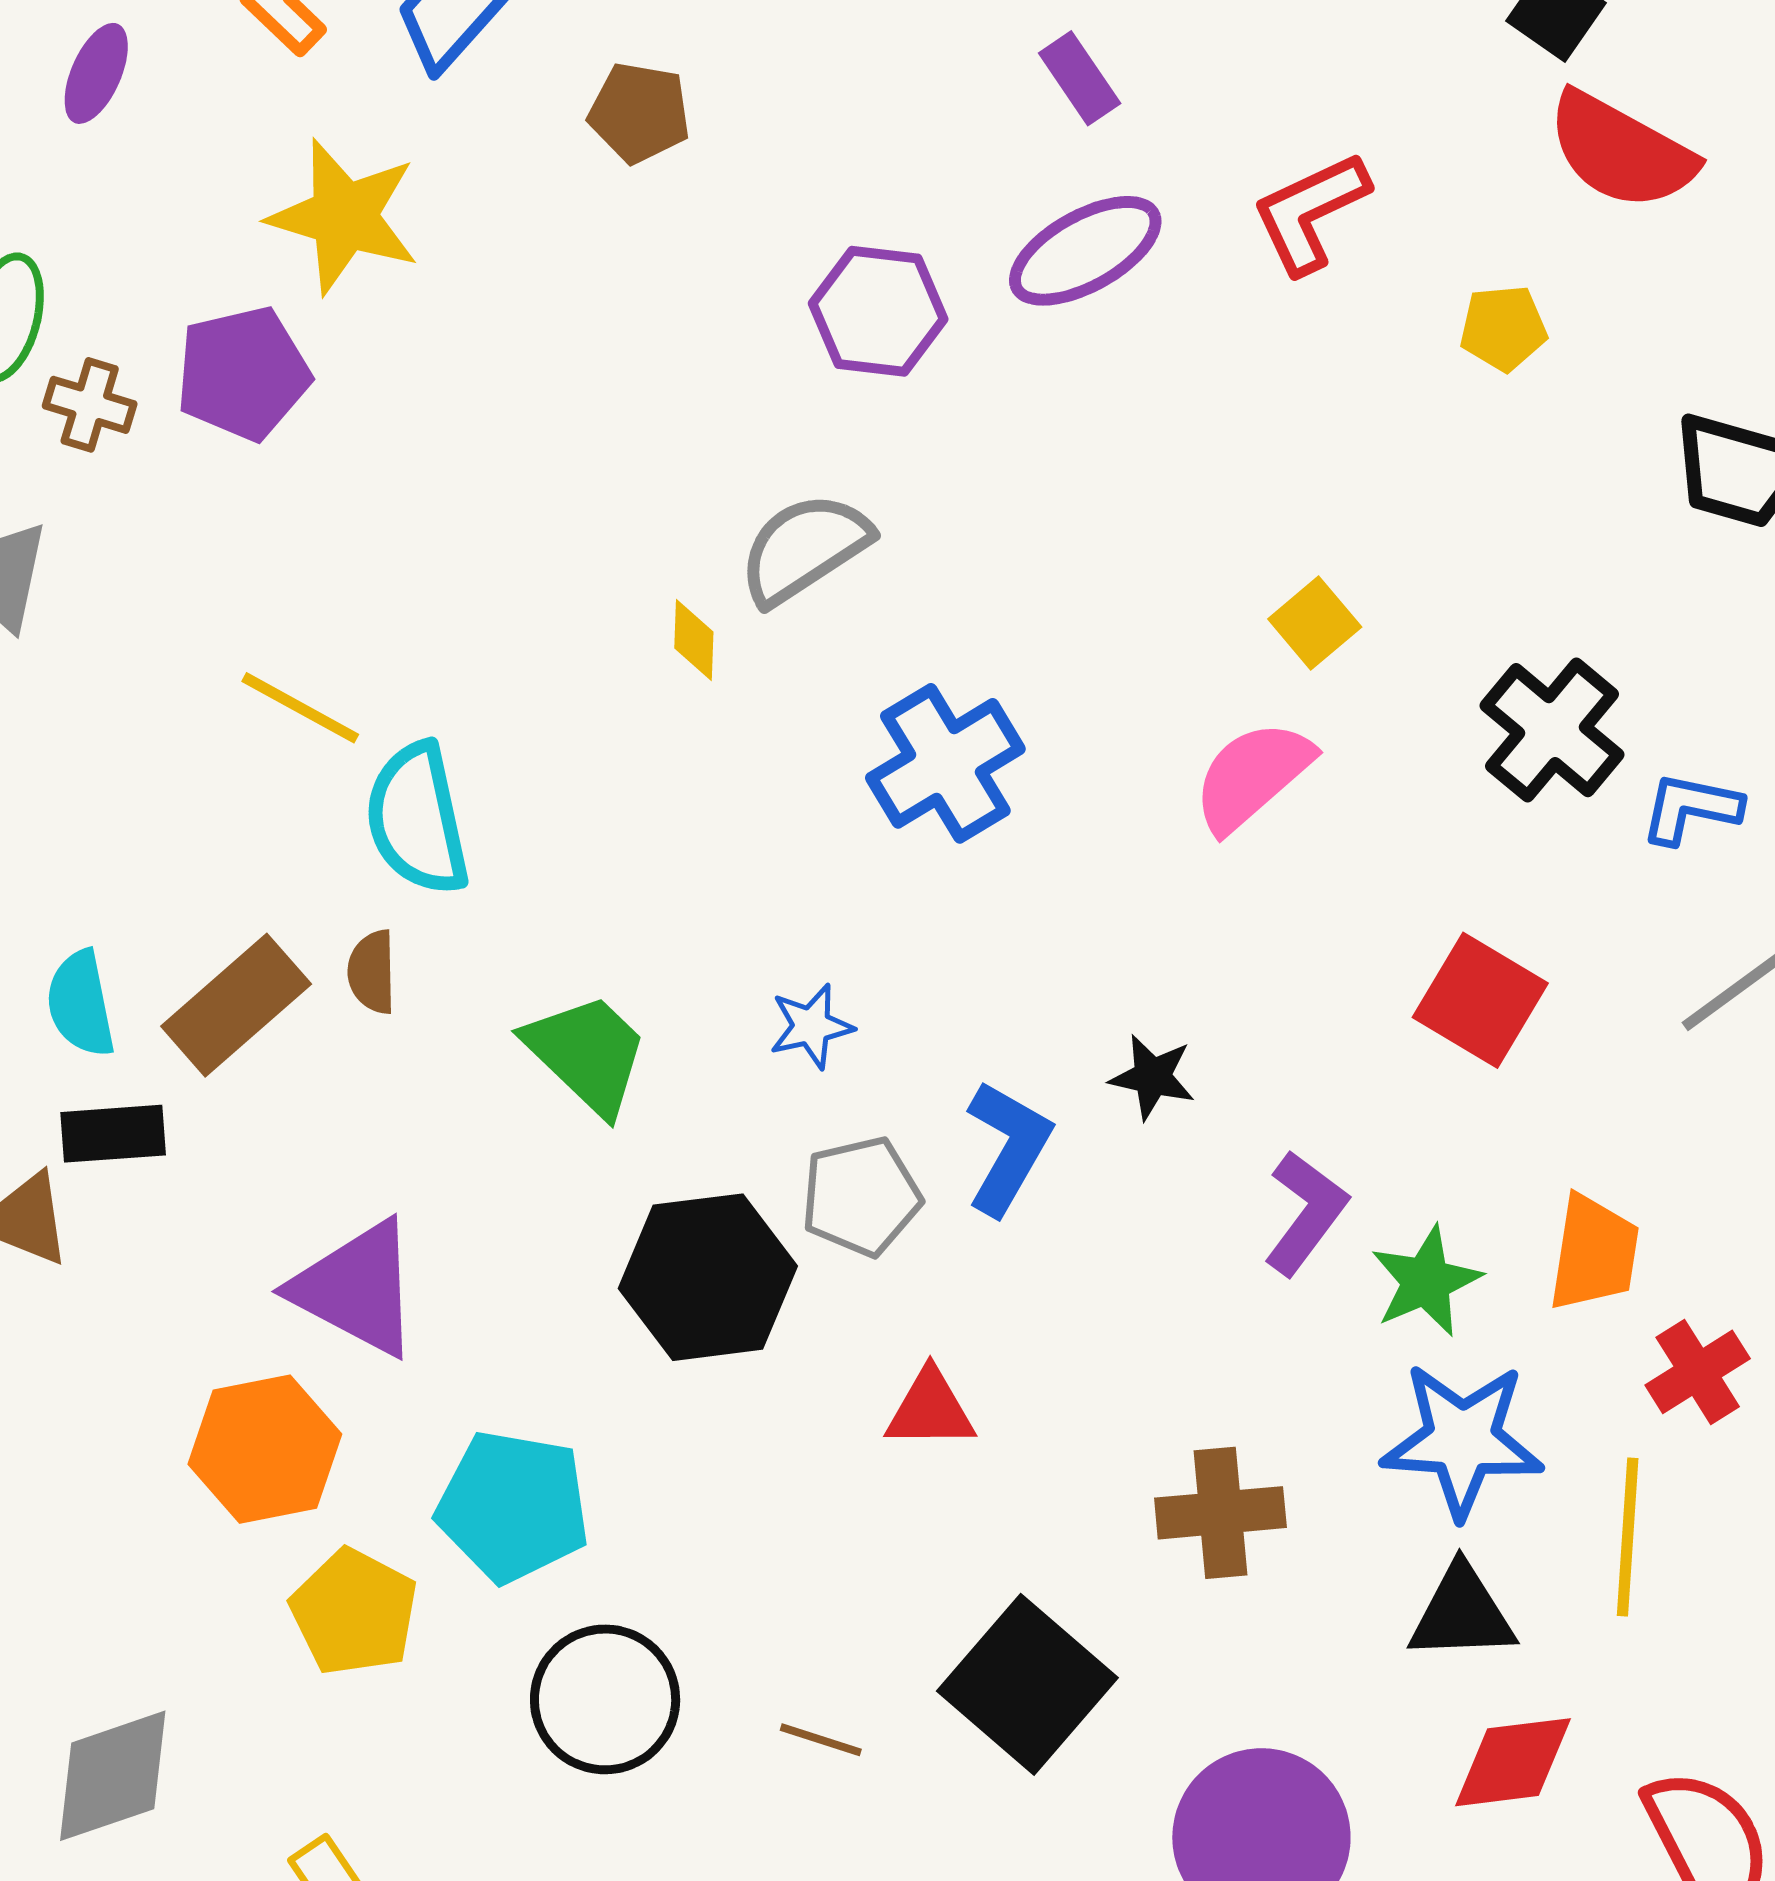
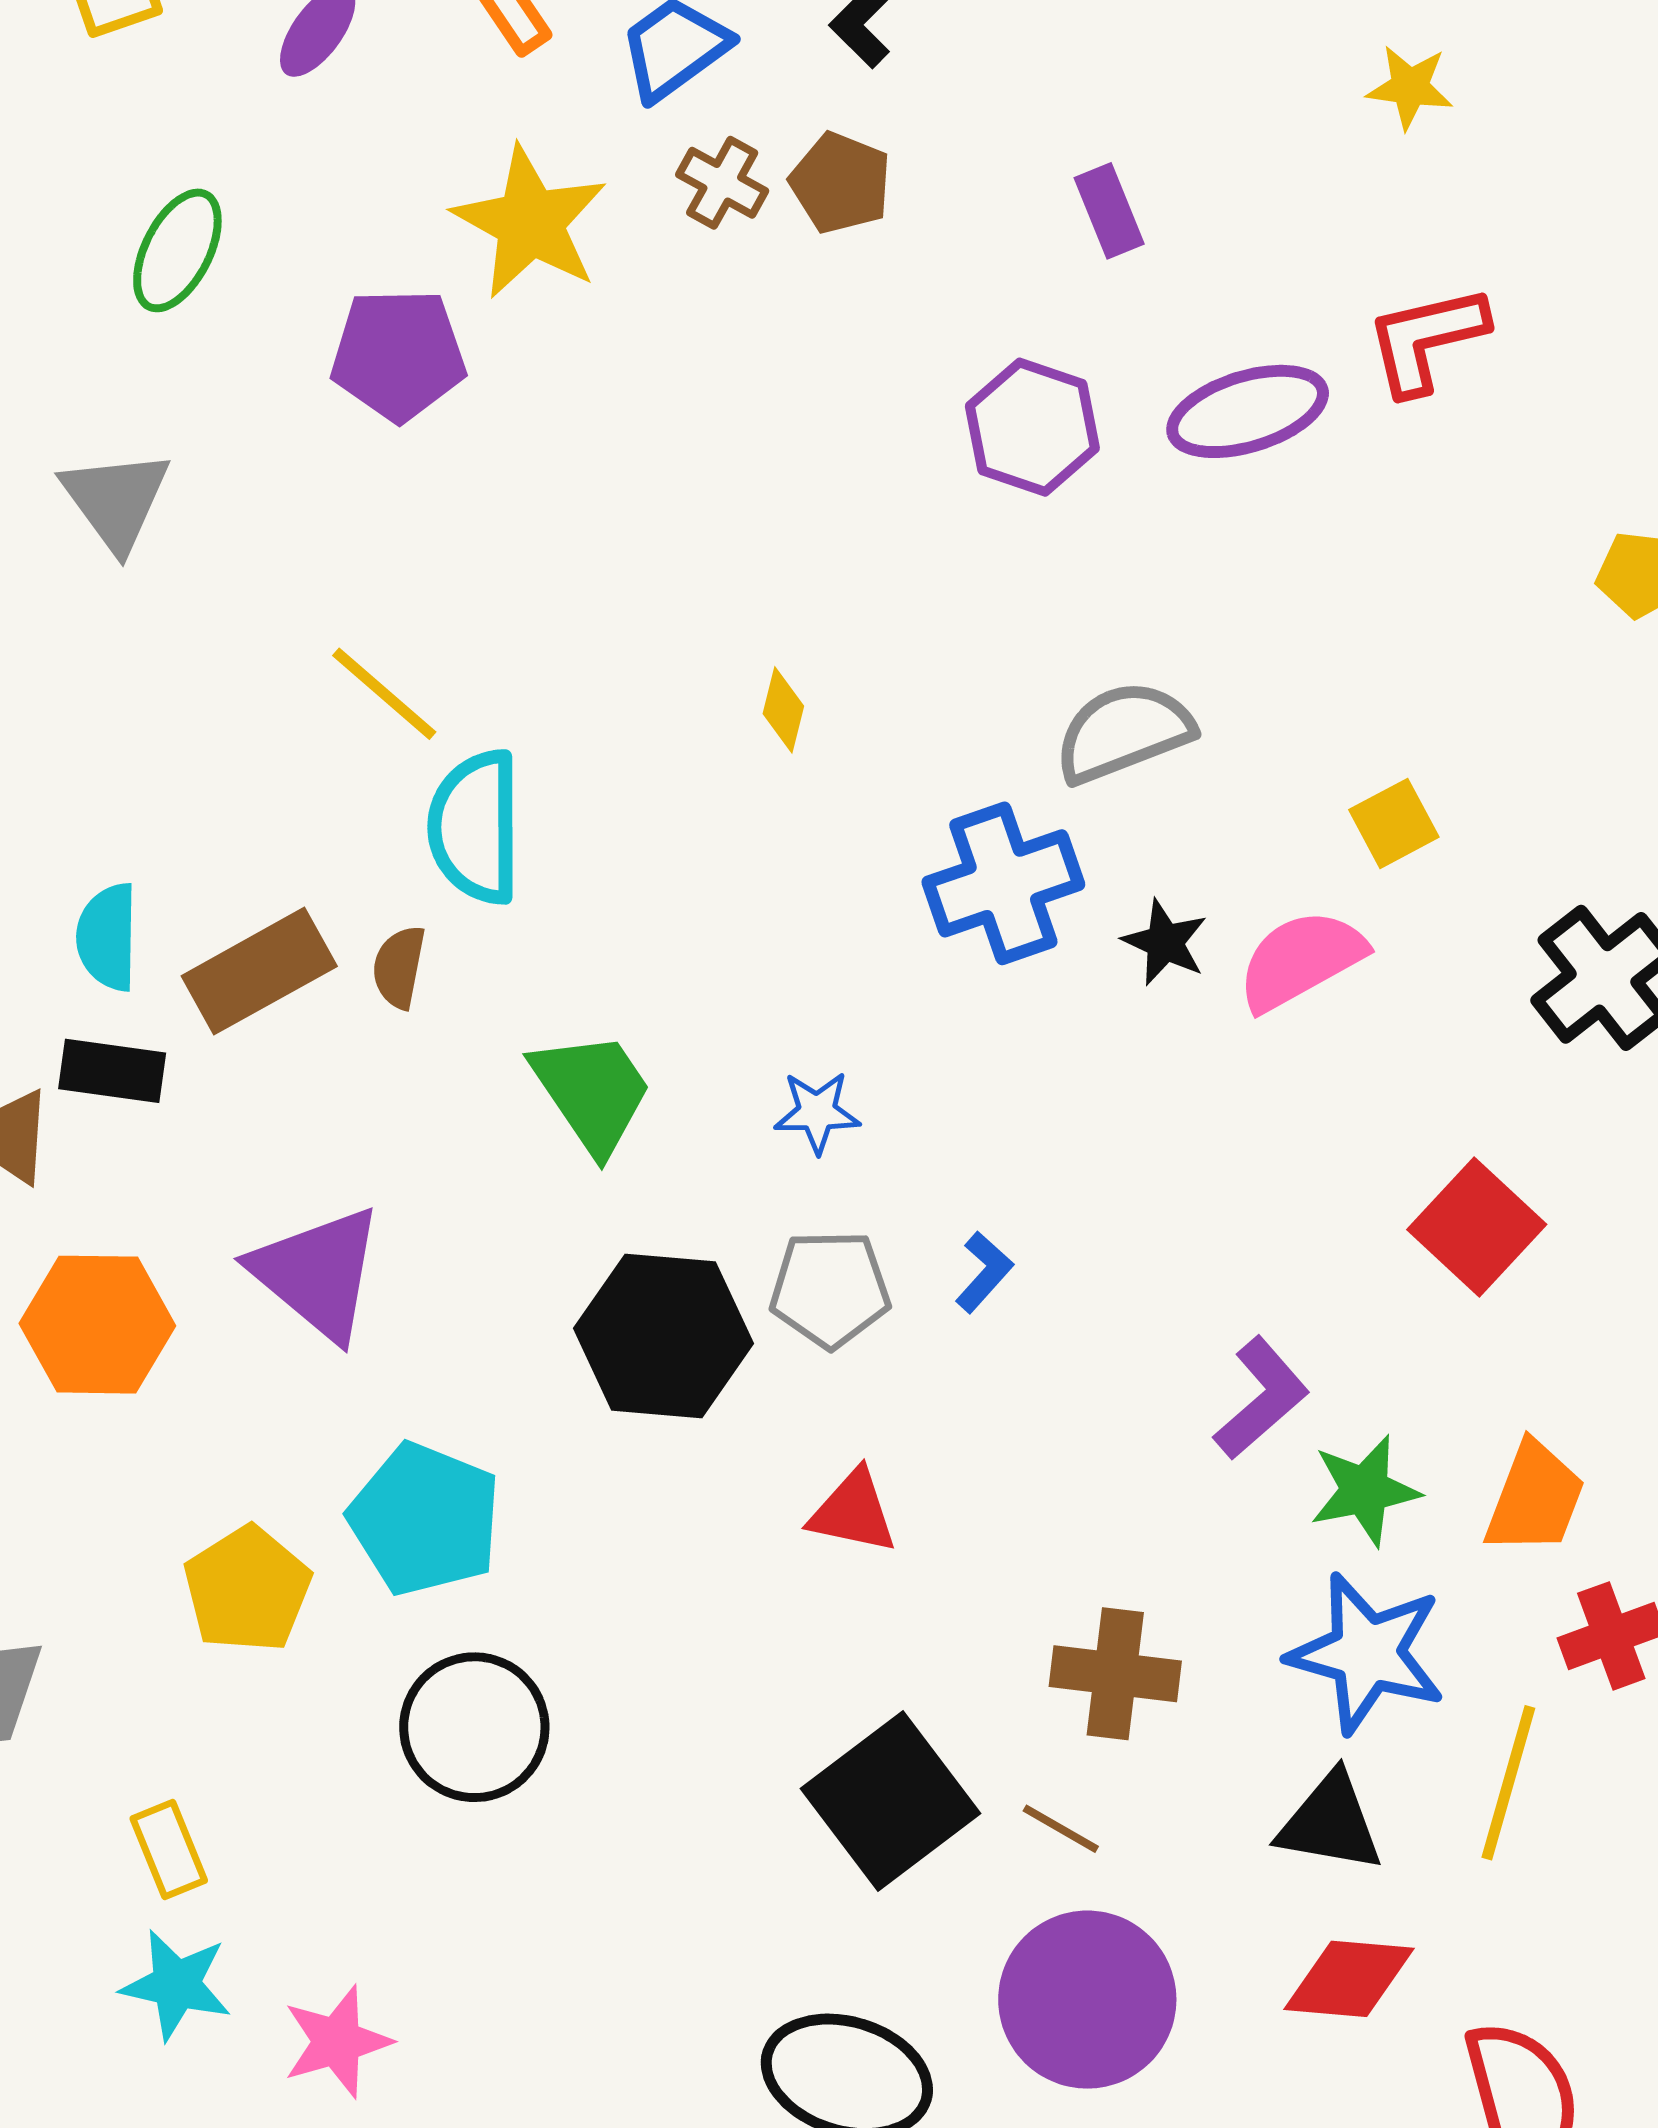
purple rectangle: (1080, 78) -> (1109, 211), moved
red L-shape: (1310, 212) -> (1426, 339), moved
brown cross: (90, 405) -> (722, 183), moved
gray semicircle: (804, 548) -> (1124, 732), moved
black star: (1152, 1077) -> (1165, 942), moved
blue L-shape: (1008, 1148) -> (984, 1272), size x0.6
orange hexagon: (265, 1449) -> (97, 1325), moved
brown line: (821, 1740) -> (1061, 1829), moved

